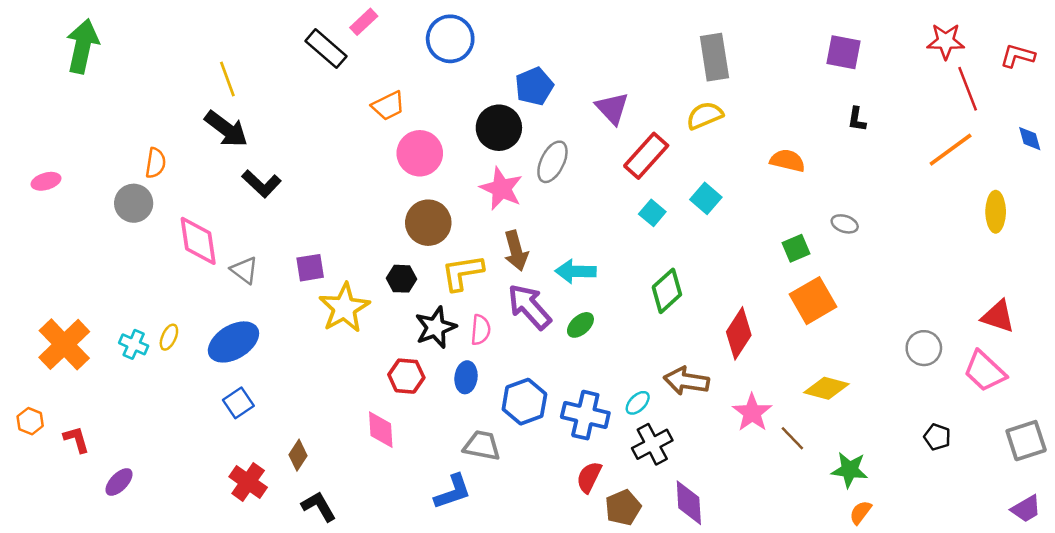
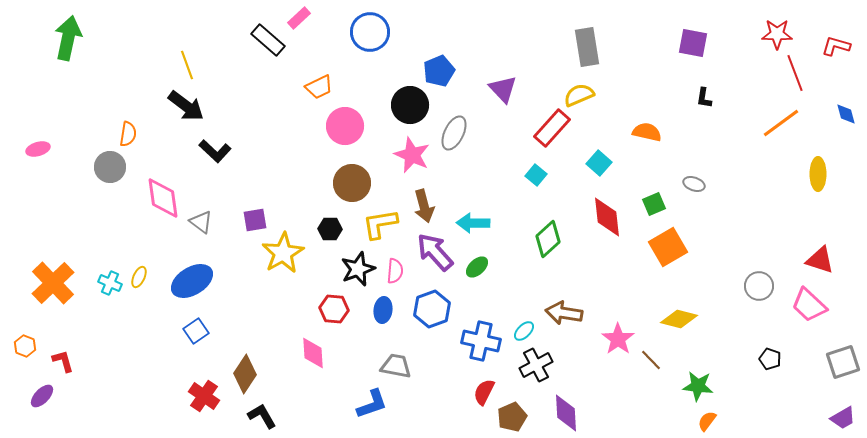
red rectangle: (646, 156) -> (552, 128), moved
cyan square: (706, 198) -> (599, 163), moved
red diamond: (739, 333) -> (607, 217), moved, turned -39
blue hexagon: (524, 402) -> (432, 309), moved
brown diamond: (298, 455) -> (245, 374), size x1.5
purple ellipse: (119, 482) -> (42, 396), moved

